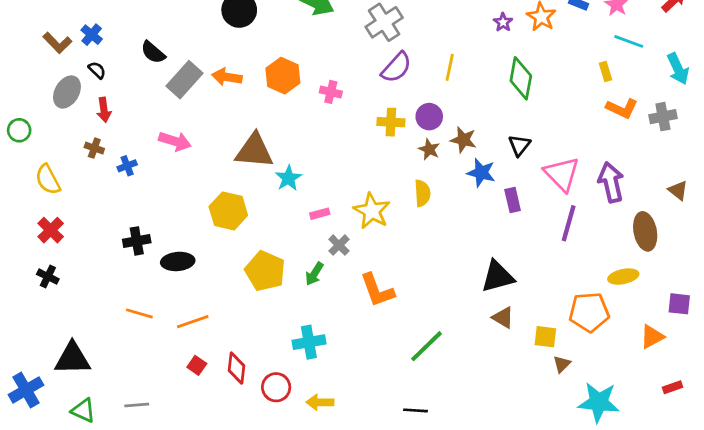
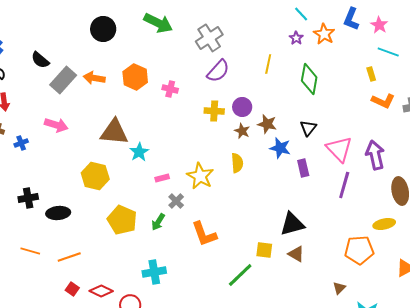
yellow line: (450, 67) -> (268, 64), moved
yellow square: (545, 337) -> (264, 250), moved
red diamond: (236, 368) -> (101, 291), turned -70

